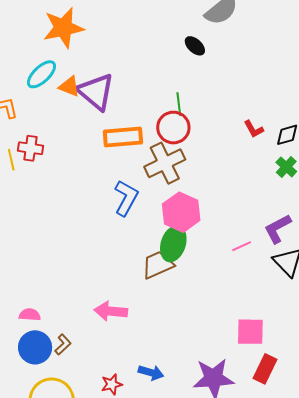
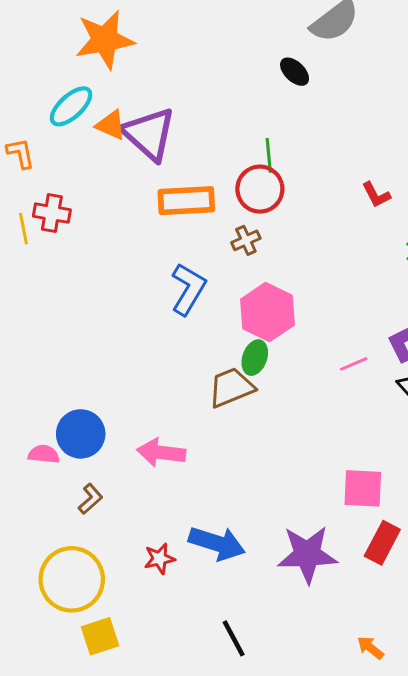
brown cross: (165, 163) -> (246, 240), size x0.5
green ellipse: (173, 244) -> (255, 358), size x0.7
blue circle: (35, 347) -> (81, 434), moved
blue arrow: (151, 373) -> (217, 543), size x1.5

